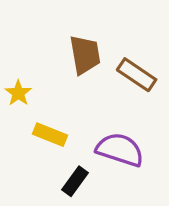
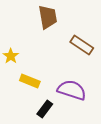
brown trapezoid: (85, 55) -> (48, 17), moved

